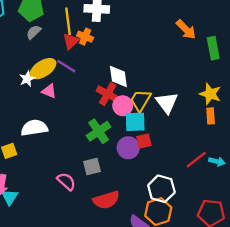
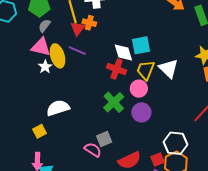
yellow ellipse: (43, 69) -> (57, 56), turned -65
pink triangle: (49, 91) -> (41, 47), moved, size x1.5
pink circle: (123, 106) -> (139, 89), moved
cyan square: (135, 122) -> (141, 45), moved
red square: (144, 141) -> (158, 159), moved
gray square: (92, 166) -> (104, 139), moved

